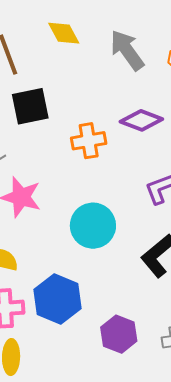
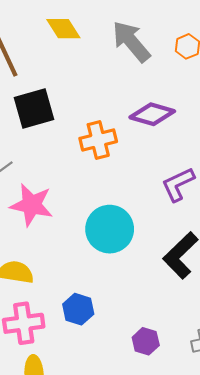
blue hexagon: (57, 299) -> (78, 309), size x0.6
purple hexagon: (119, 334) -> (146, 341), size x0.7

